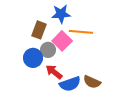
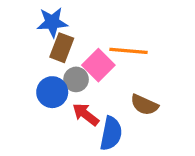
blue star: (61, 14) -> (52, 22), moved
brown semicircle: (92, 82) -> (144, 105), moved
blue semicircle: (70, 84) -> (111, 133), turned -60

